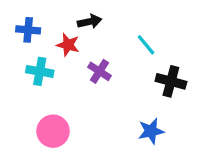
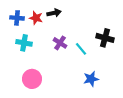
red star: (68, 45) -> (36, 18), moved
cyan line: (146, 45) -> (81, 49), moved
black cross: (171, 81) -> (105, 38), moved

